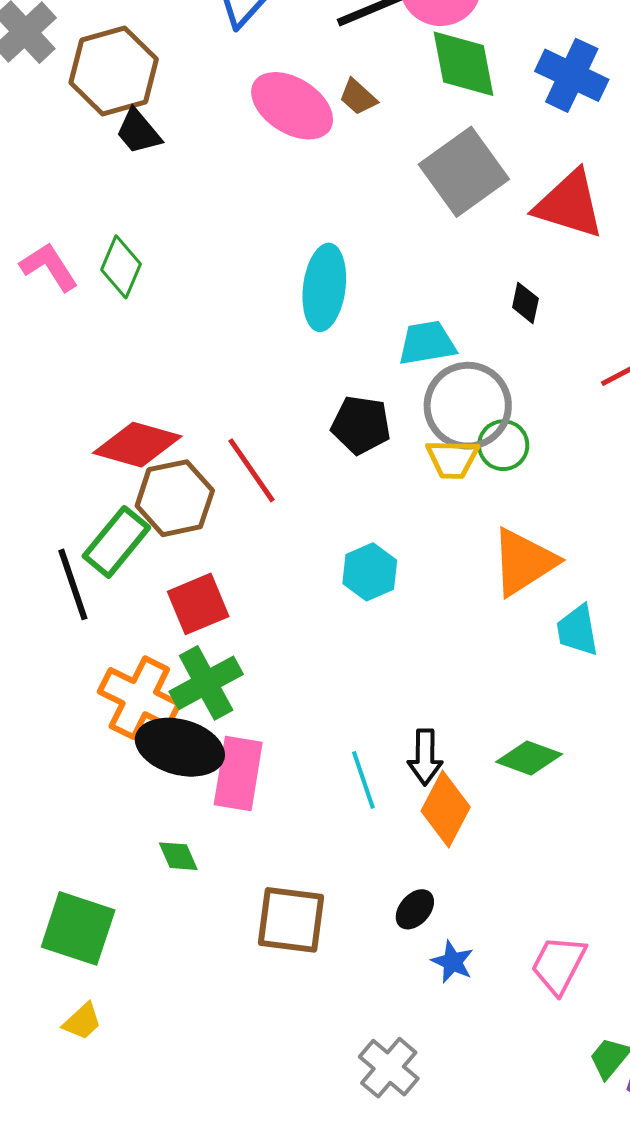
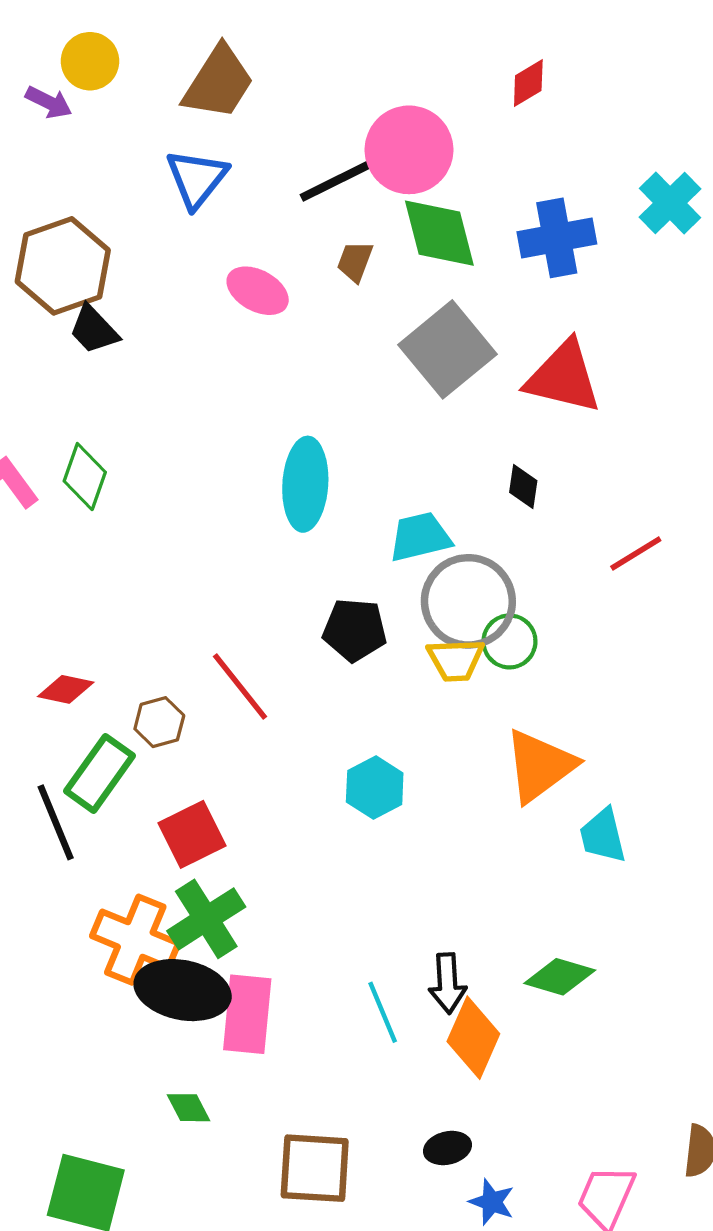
blue cross: (572, 75) -> (557, 238), turned -32
brown trapezoid: (358, 97) -> (355, 261), moved, turned 72
pink ellipse: (292, 106) -> (258, 291), size x0.7
red diamond: (137, 445) -> (66, 689), moved, size x0.6
brown hexagon: (175, 498) -> (159, 722), size x0.6
black ellipse: (415, 909) -> (447, 1148), turned 39

